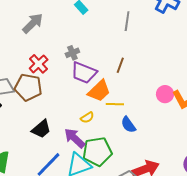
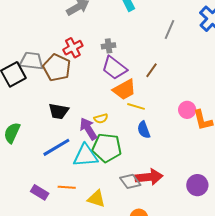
yellow semicircle: (87, 118) -> (101, 118), moved
black trapezoid: (41, 129) -> (59, 111), turned 35

